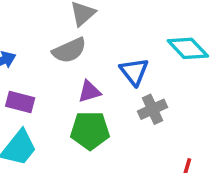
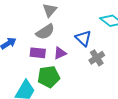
purple rectangle: (20, 102) -> (38, 53), moved
green pentagon: (90, 130) -> (49, 77), moved

